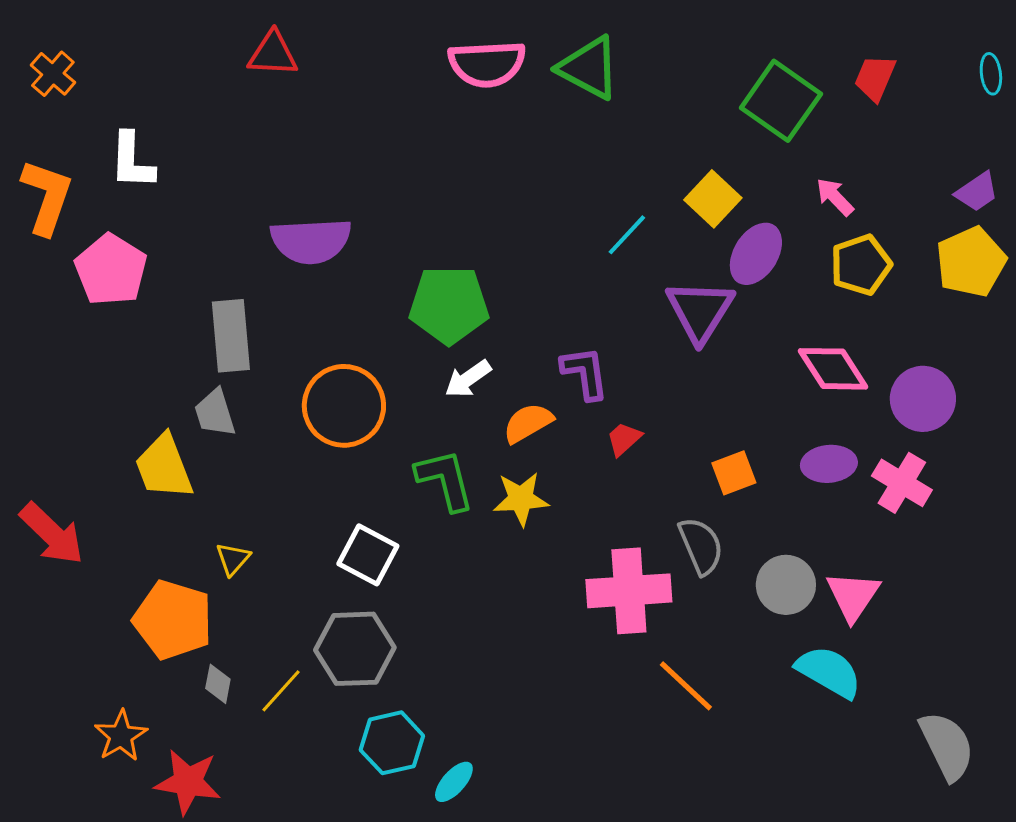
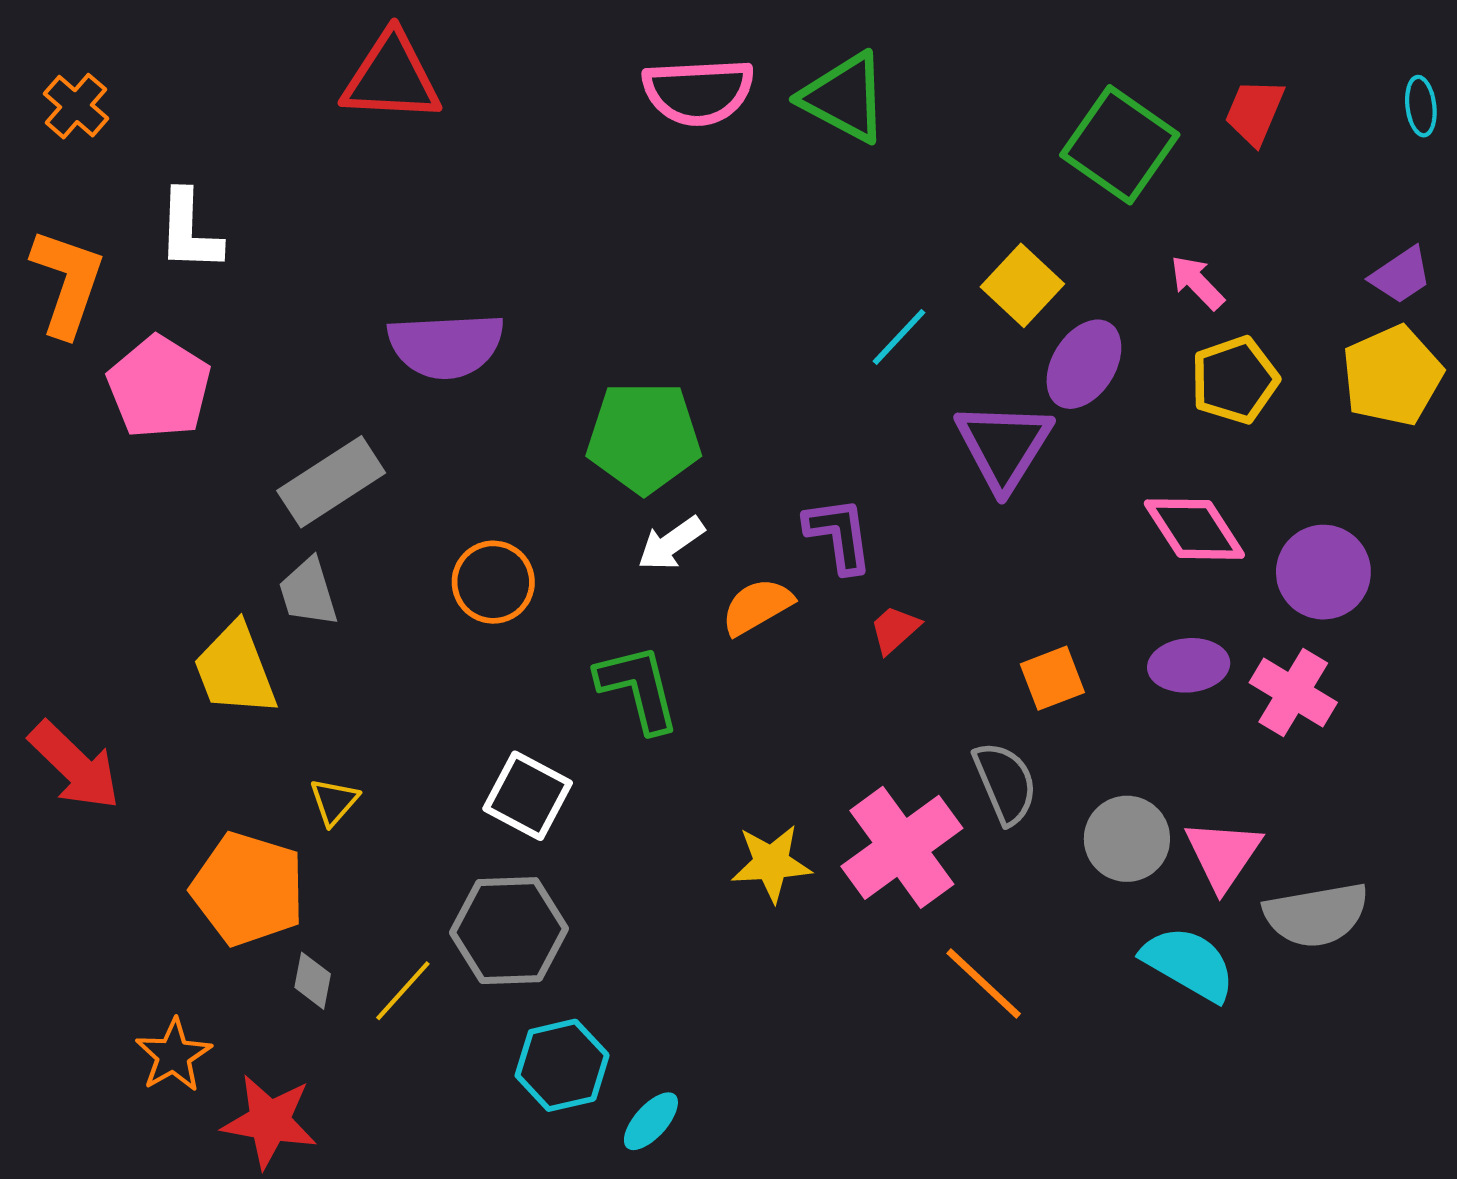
red triangle: (273, 54) -> (391, 77), size x1.4
gray rectangle: (231, 336) -> (331, 482), turned 62
orange circle: (344, 406) -> (493, 582), size x0.7
yellow star: (521, 499) -> (771, 863), moved
pink cross: (629, 591) -> (902, 847), turned -32
gray semicircle: (947, 746) -> (1316, 915), moved, turned 106

